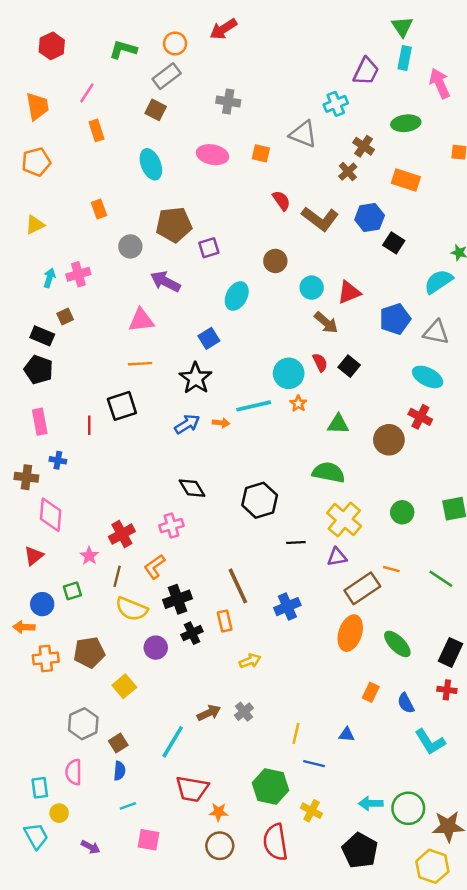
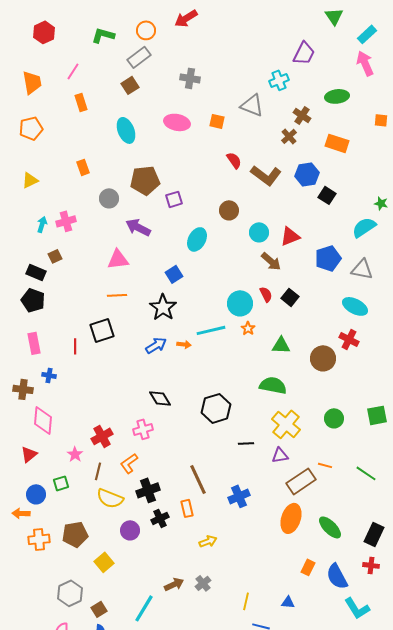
cyan rectangle: (405, 58) -> (367, 34), moved, turned 36
brown square: (156, 110) -> (130, 85), turned 30
blue semicircle: (406, 703) -> (337, 576), size x1.5

